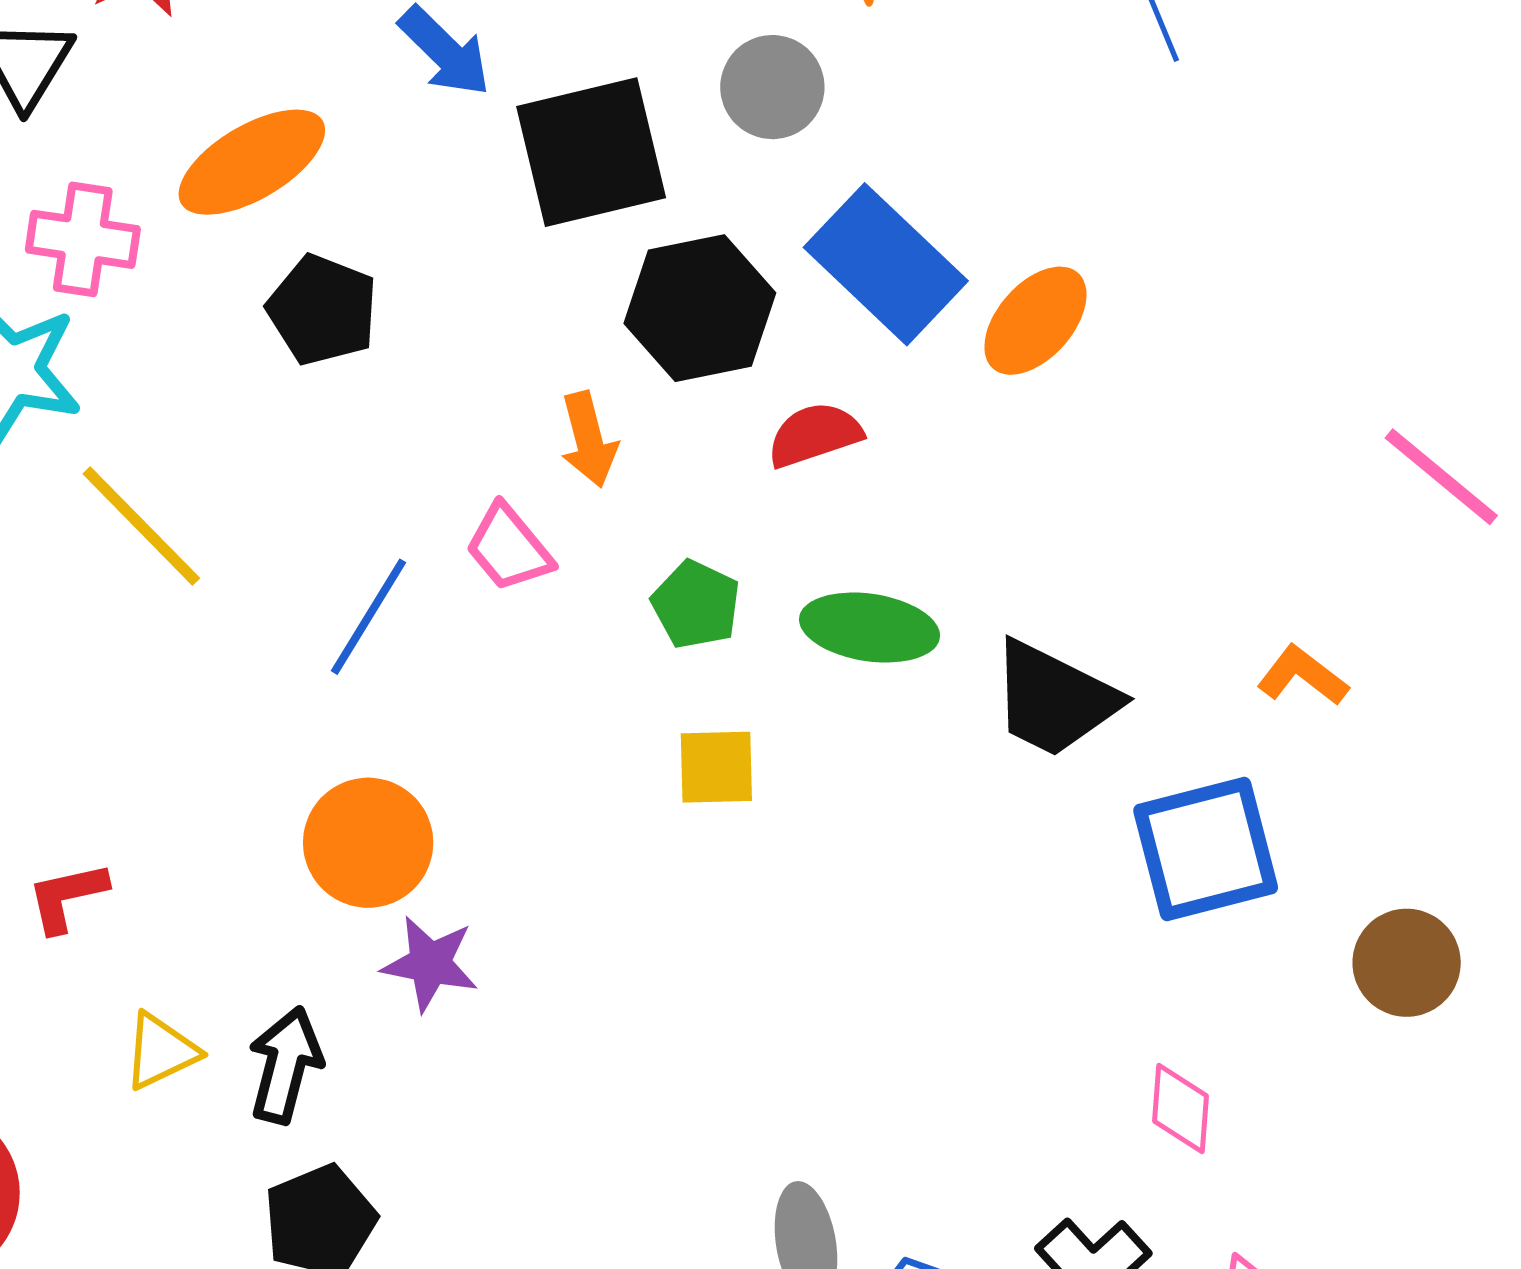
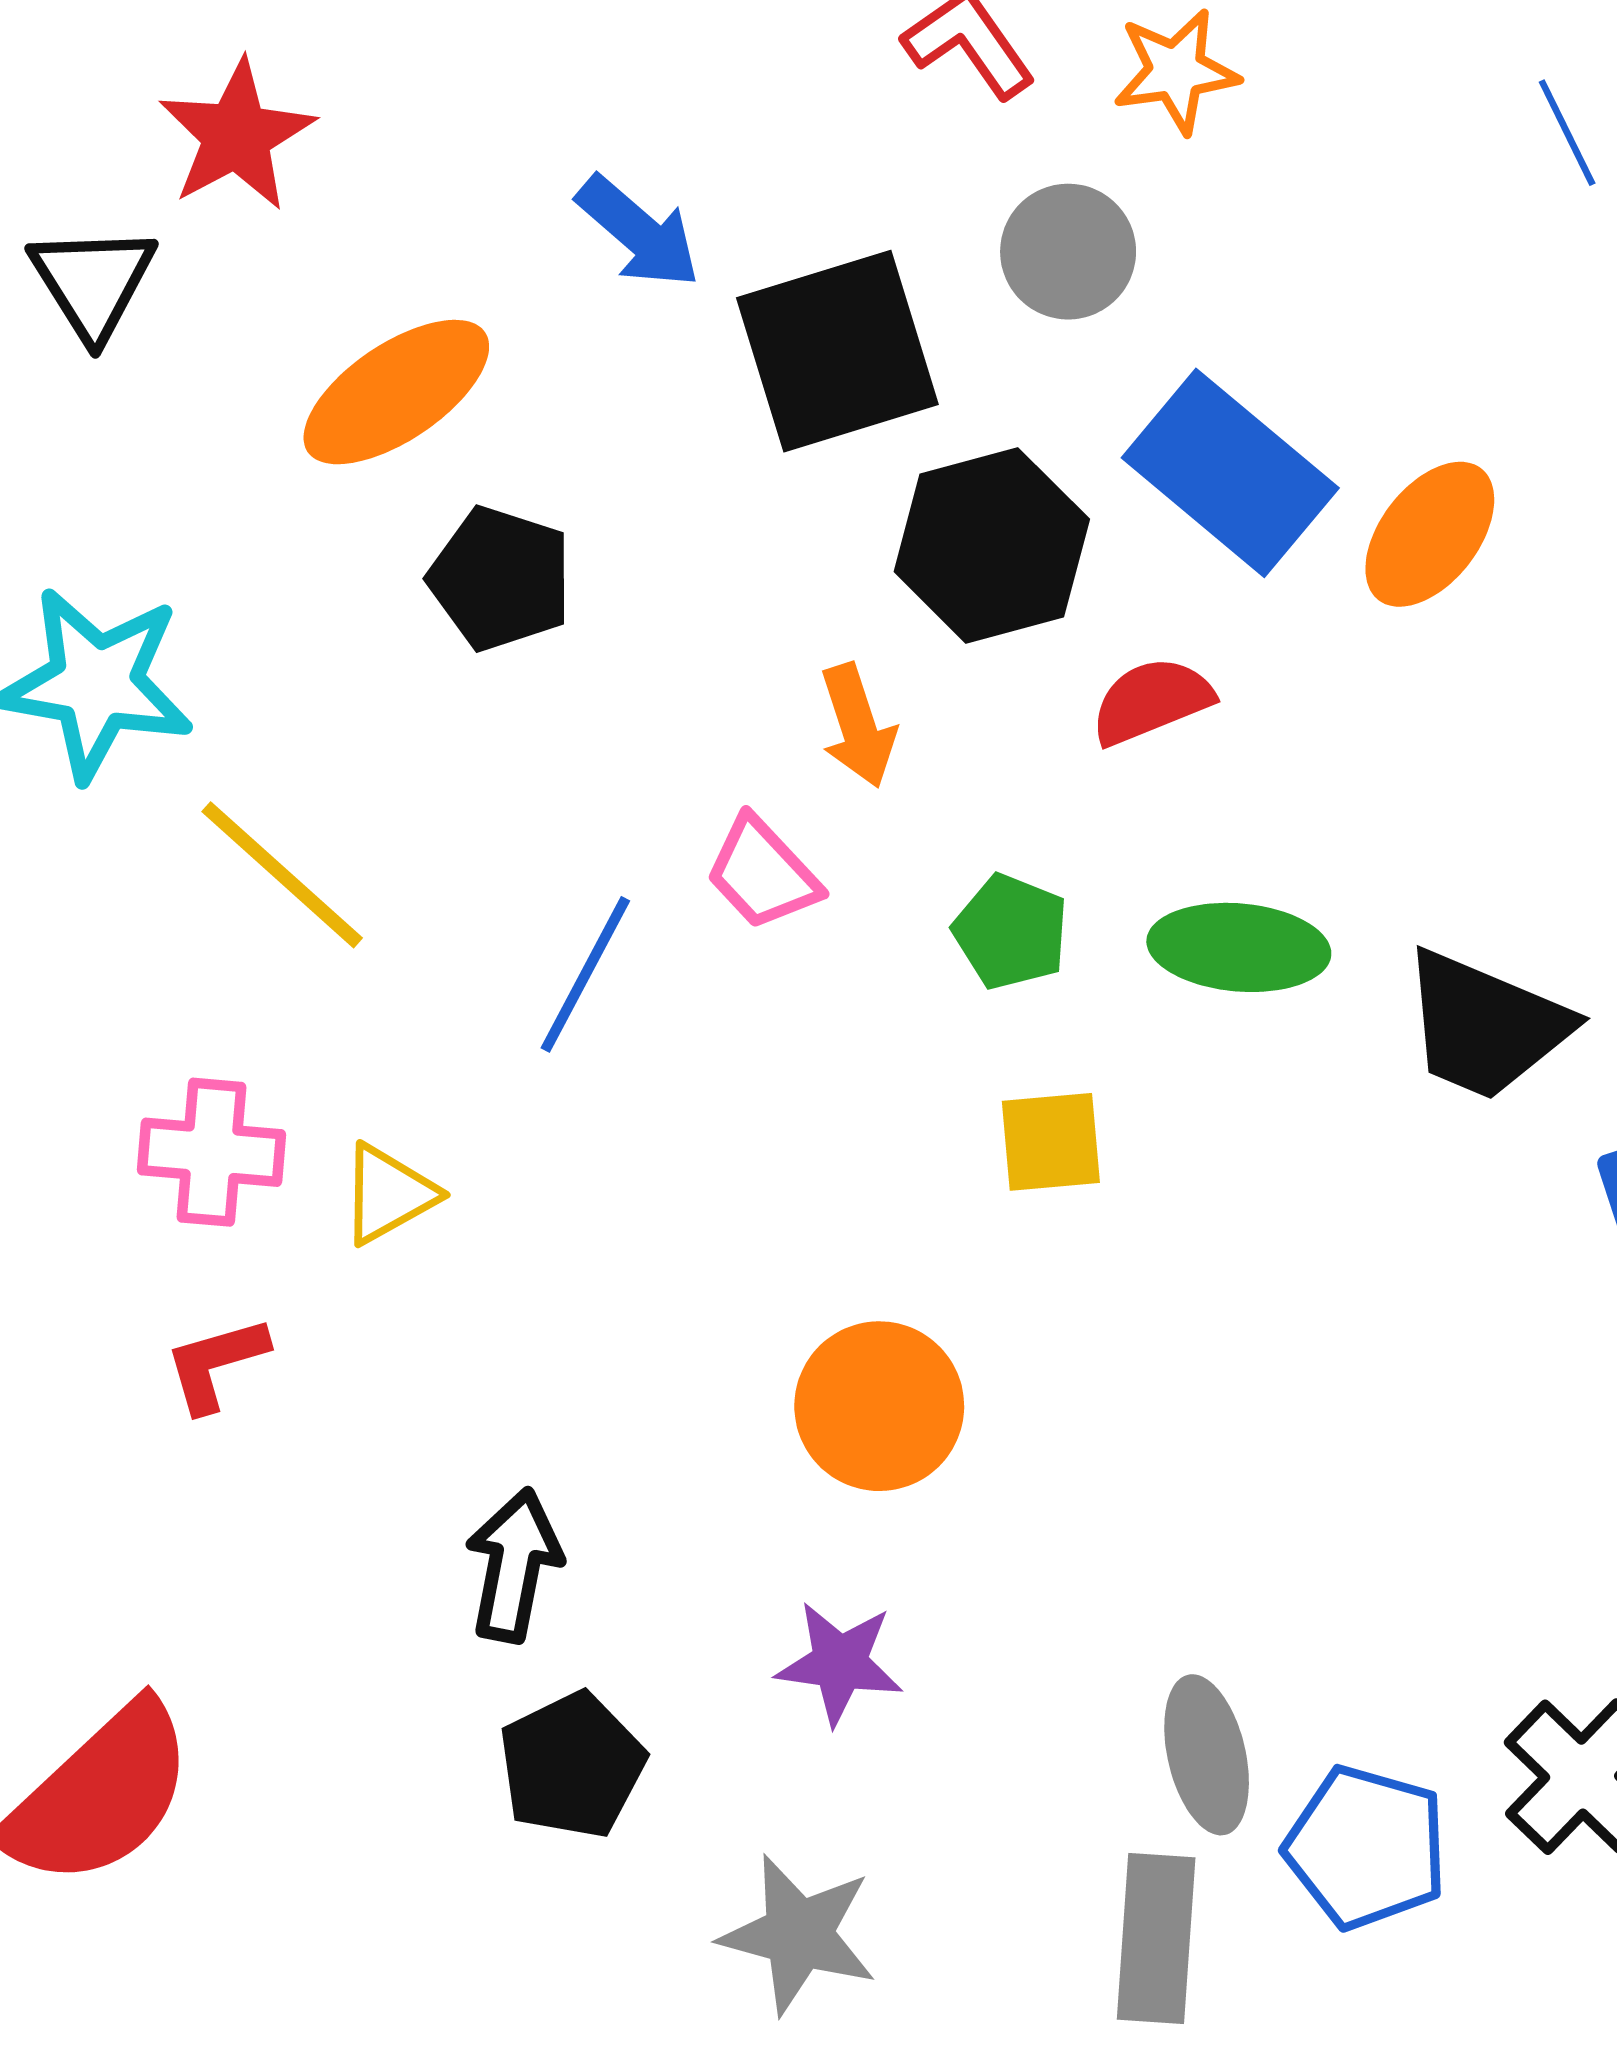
pink cross: (83, 239) -> (212, 1152), moved
orange circle: (368, 843) -> (879, 1406), moved
purple star: (430, 964) -> (840, 1663), moved
yellow triangle: (161, 1051) -> (388, 1194), moved

